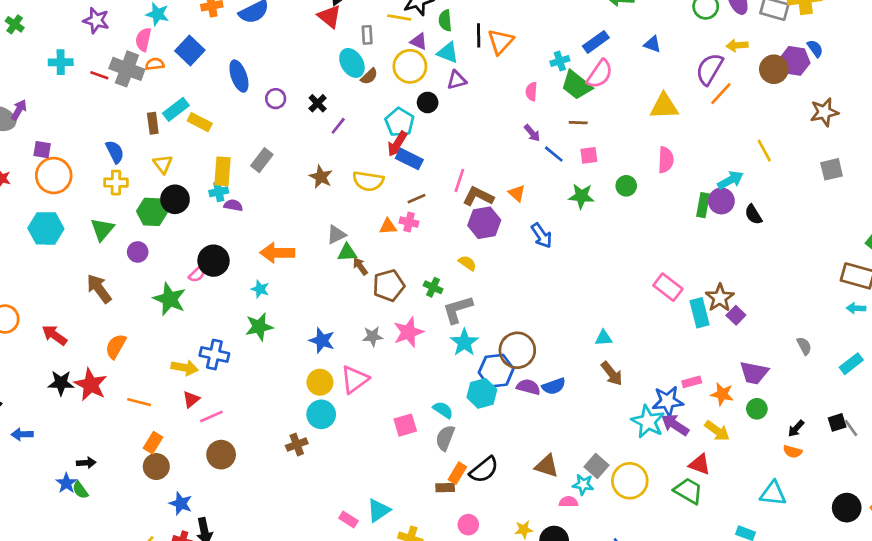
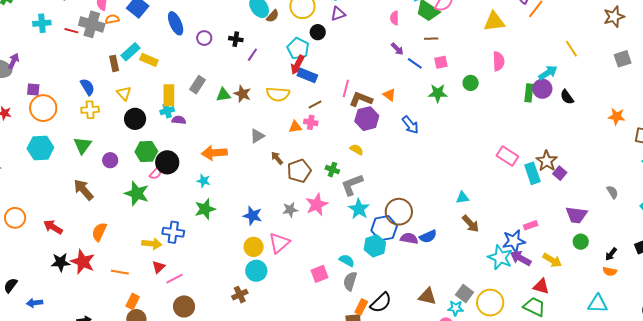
black cross: (318, 103) -> (236, 39), turned -32
green hexagon: (152, 212) -> (146, 151), moved
green triangle: (347, 253) -> (223, 95), moved
orange star: (722, 394) -> (617, 116), moved

